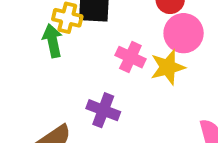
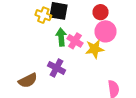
green arrow: (53, 41) -> (61, 37), moved

